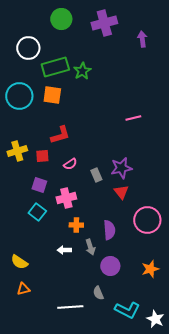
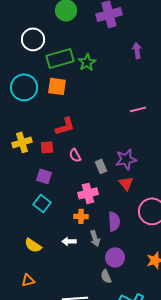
purple arrow: (142, 39) -> (137, 50), moved
pink semicircle: (70, 164) -> (75, 155), turned 96
pink cross: (66, 198) -> (88, 193), moved
yellow semicircle: (19, 262) -> (33, 245), moved
gray semicircle: (98, 293) -> (106, 276), moved

